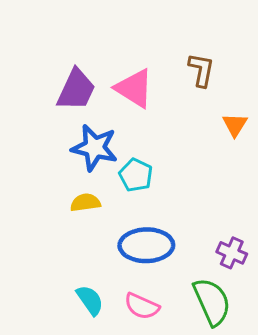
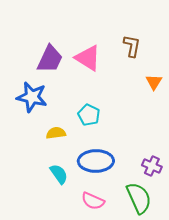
blue star: (95, 148) -> (32, 97), moved
cyan semicircle: (90, 300) -> (59, 174), moved

